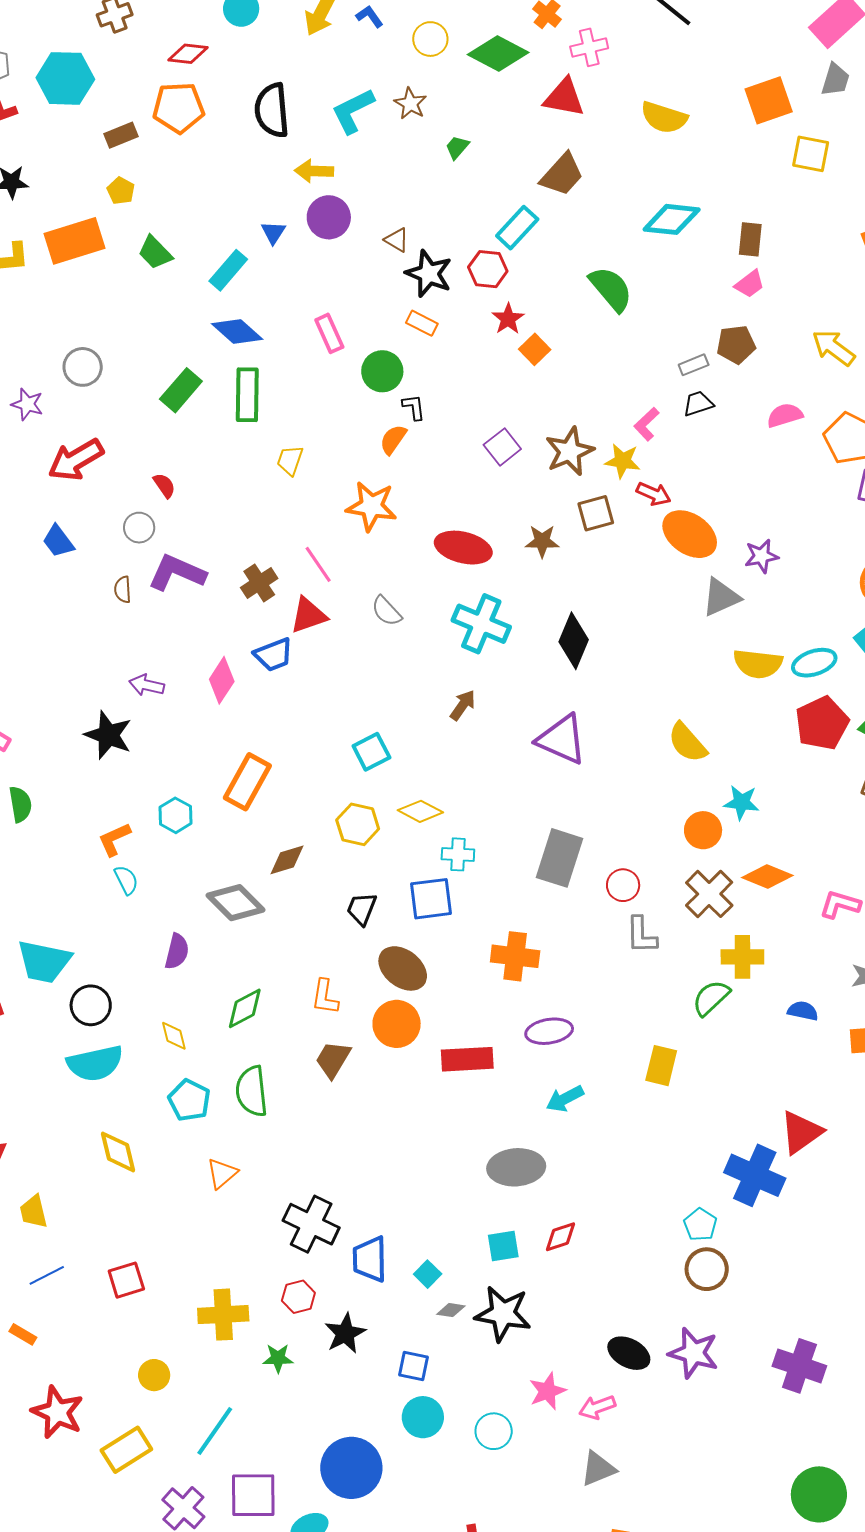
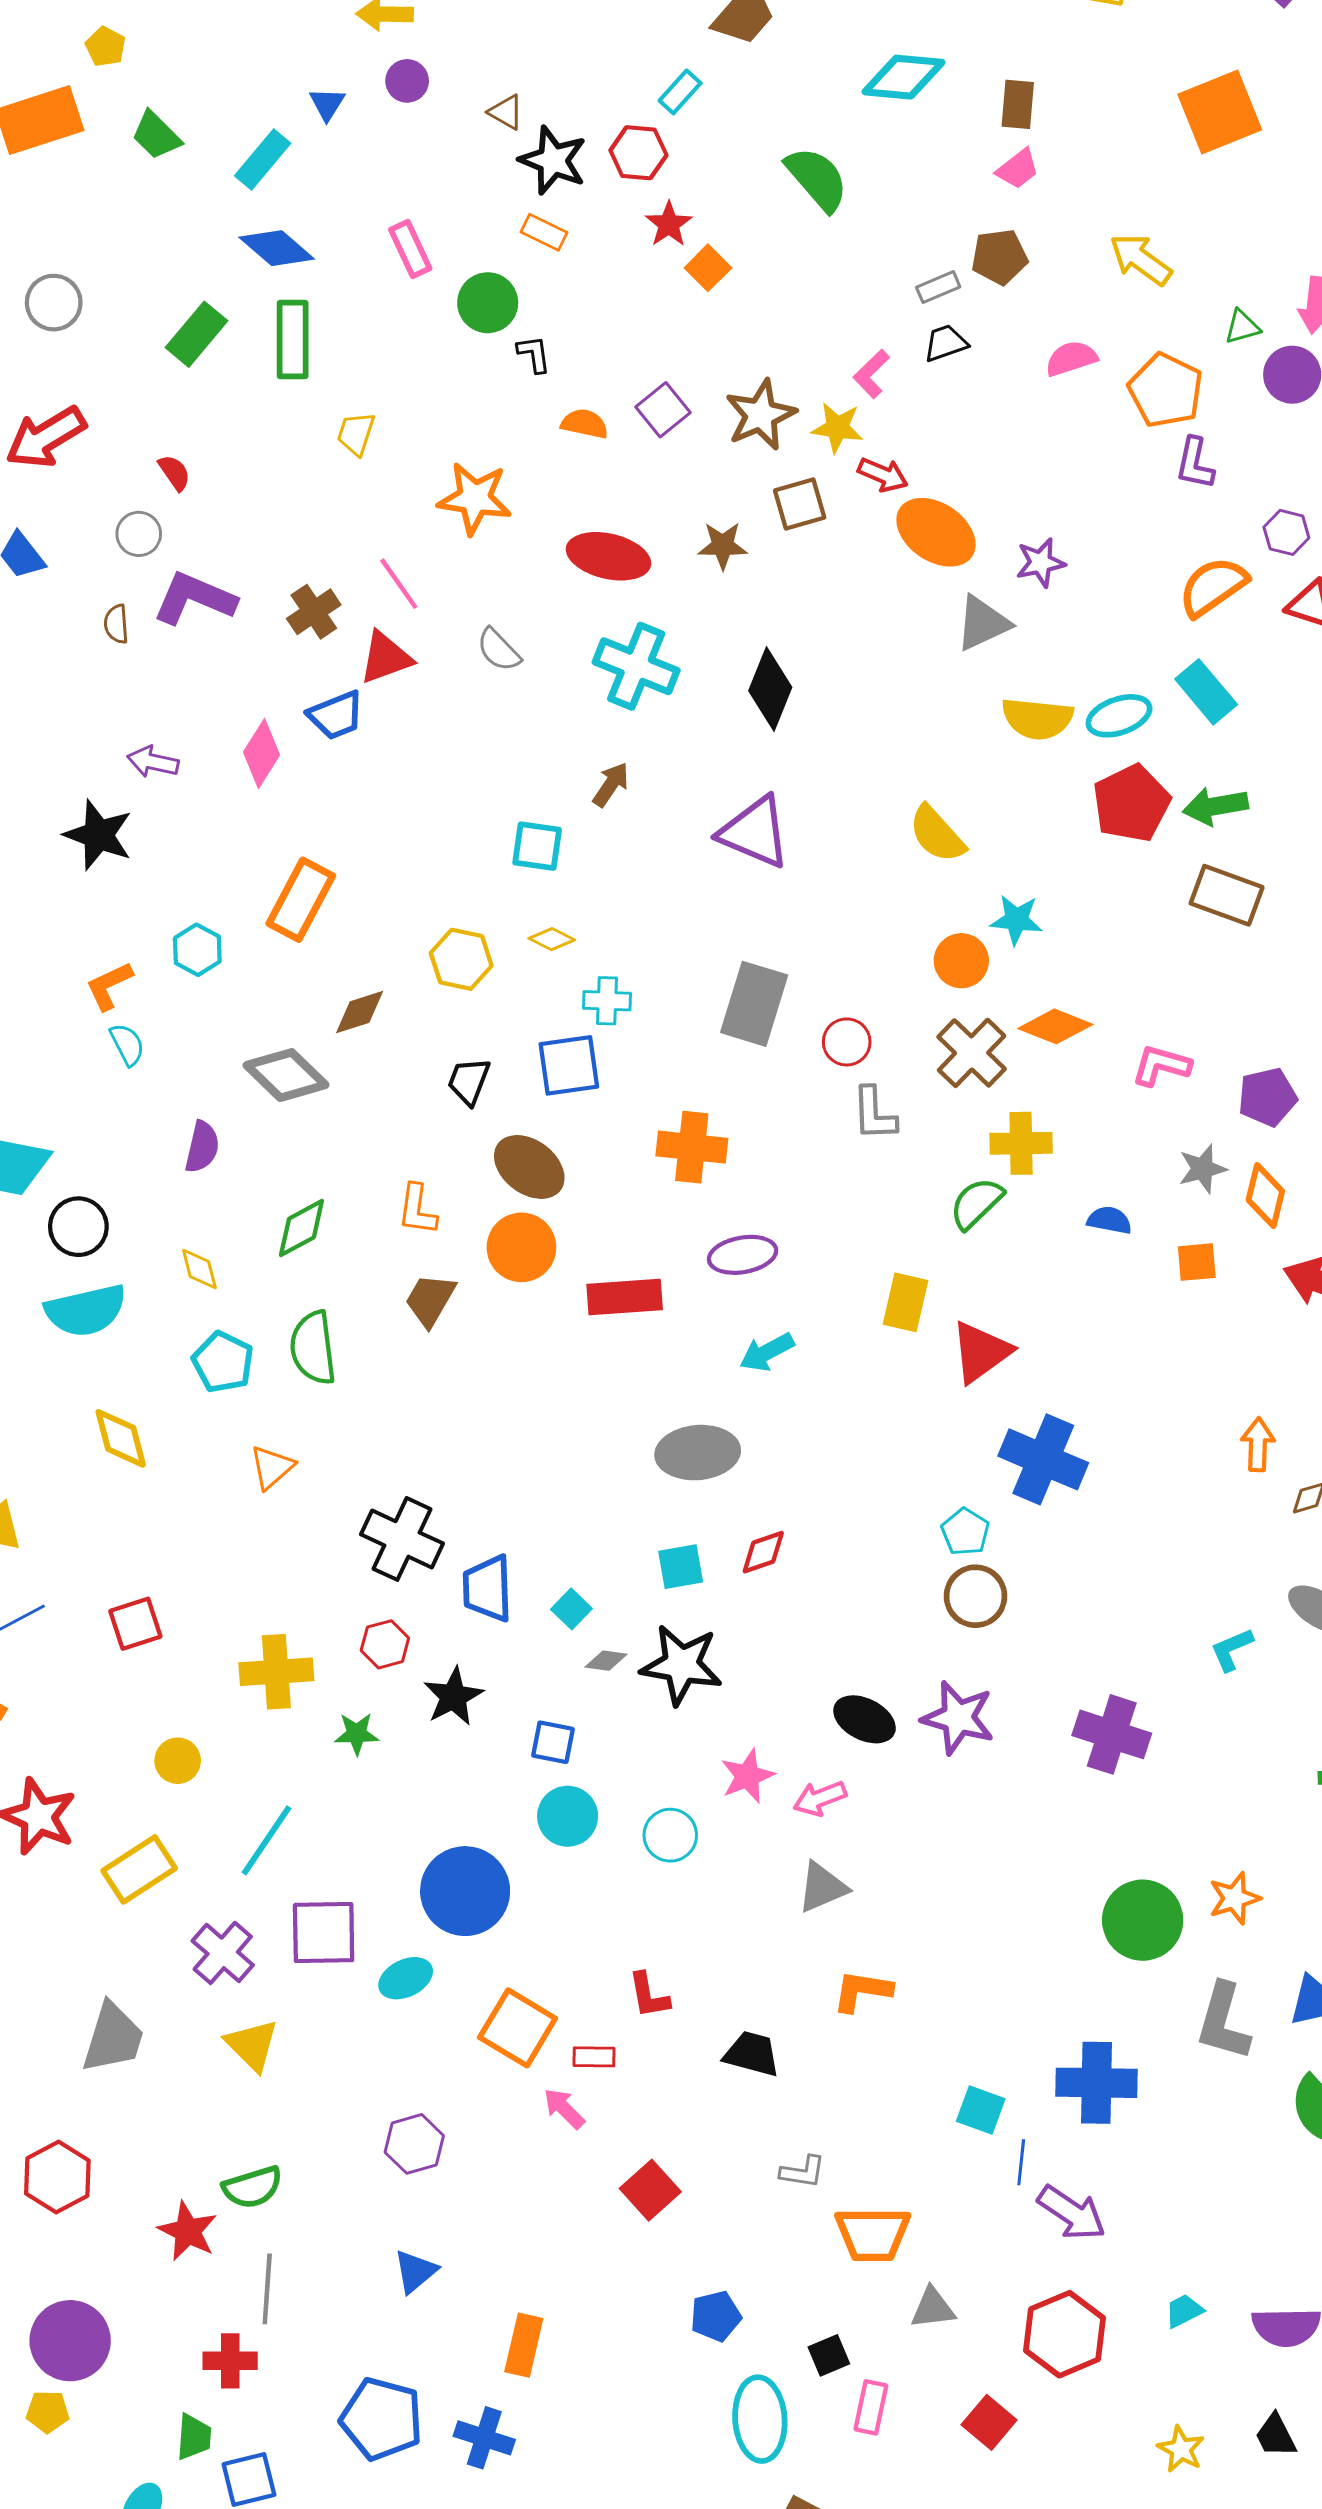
purple circle: (329, 217) -> (407, 81), size x0.7
cyan rectangle: (517, 228) -> (680, 92), size x0.7
orange semicircle: (393, 439) -> (585, 424), moved, turned 68
cyan square: (371, 752) -> (537, 846), moved, turned 36
yellow diamond: (420, 811) -> (552, 939), size x0.7
red triangle: (801, 1132) -> (981, 1352), moved

